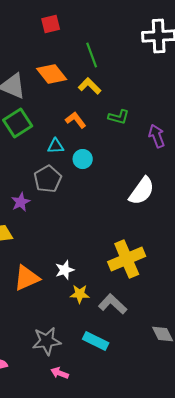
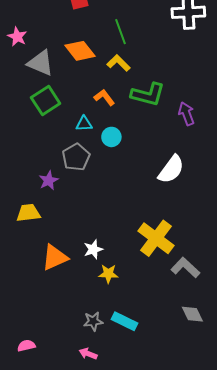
green L-shape: (119, 117) -> (148, 94), size x1.6
yellow cross: (127, 259) -> (156, 238), turned -30
gray L-shape: (113, 304) -> (185, 268), moved
gray star: (47, 341) -> (93, 321), moved, size x0.7

